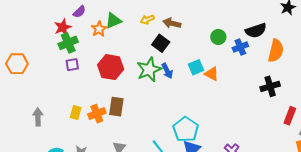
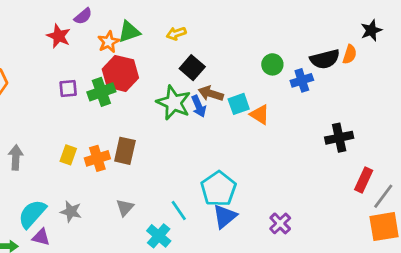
brown arrow: (172, 23) -> (211, 94), moved
red star: (63, 27) -> (59, 36), turned -30
green cross: (68, 43) -> (101, 92), moved
orange semicircle: (276, 51) -> (350, 54), moved, size x0.6
red hexagon: (111, 67) -> (120, 73), moved
green star: (149, 70) -> (174, 103), turned -30

